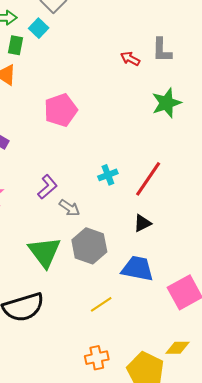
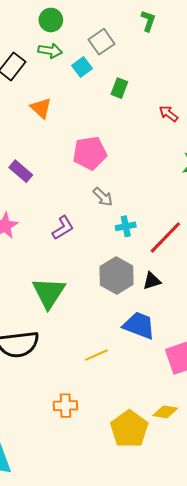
green rectangle: (15, 45) -> (119, 88), moved
gray arrow: (69, 208) -> (103, 197), moved
gray hexagon: (89, 246) -> (117, 275), moved
orange cross: (97, 358) -> (65, 406), moved

